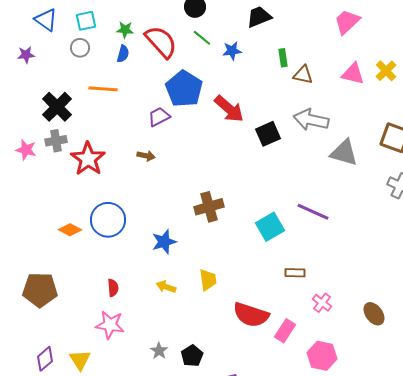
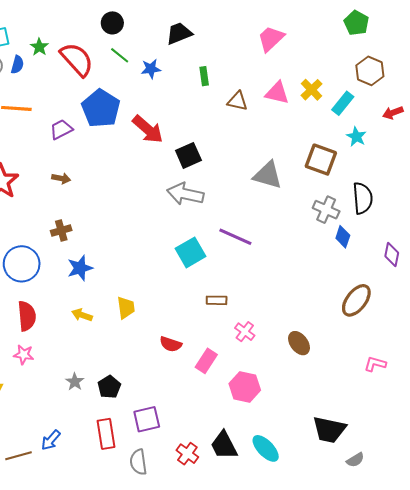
green star: (125, 30) -> (39, 47), turned 30
blue semicircle: (123, 54) -> (17, 65), moved
brown triangle: (303, 75) -> (237, 101), moved
purple trapezoid: (159, 117) -> (61, 129), moved
gray arrow: (311, 120) -> (185, 194), moved
brown cross: (209, 207) -> (61, 230), moved, size x0.7
blue circle: (108, 220) -> (22, 264), moved
red semicircle: (113, 288) -> (27, 316), size x1.6
red semicircle: (251, 315) -> (171, 344), size x0.6
pink star: (110, 325) -> (24, 355), size x0.7

